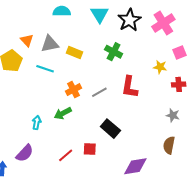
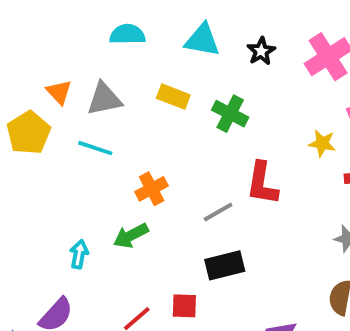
cyan triangle: (100, 14) -> (202, 40), turned -48
black star: (129, 20) -> (261, 51), size x0.6
yellow rectangle: (75, 53) -> (173, 97), moved
gray line: (99, 92) -> (218, 212), moved
black rectangle: (110, 129) -> (225, 265), turned -54

